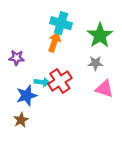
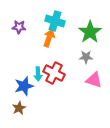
purple star: (17, 58) -> (19, 27), moved
red cross: (60, 81) -> (54, 73), turned -30
cyan arrow: (42, 82) -> (38, 74), turned 80

